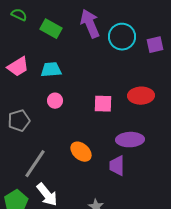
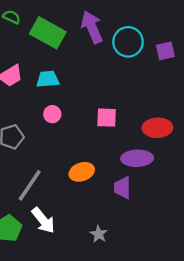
green rectangle: (51, 29) -> (48, 33), size x1.4
red ellipse: (141, 96) -> (157, 128), moved
orange ellipse: (81, 152) -> (82, 172), turned -60

